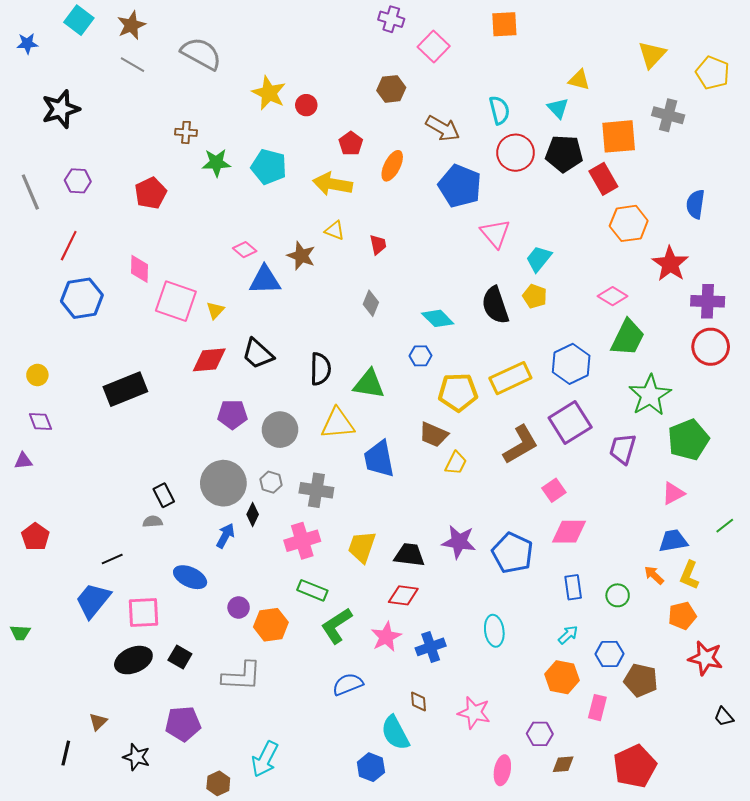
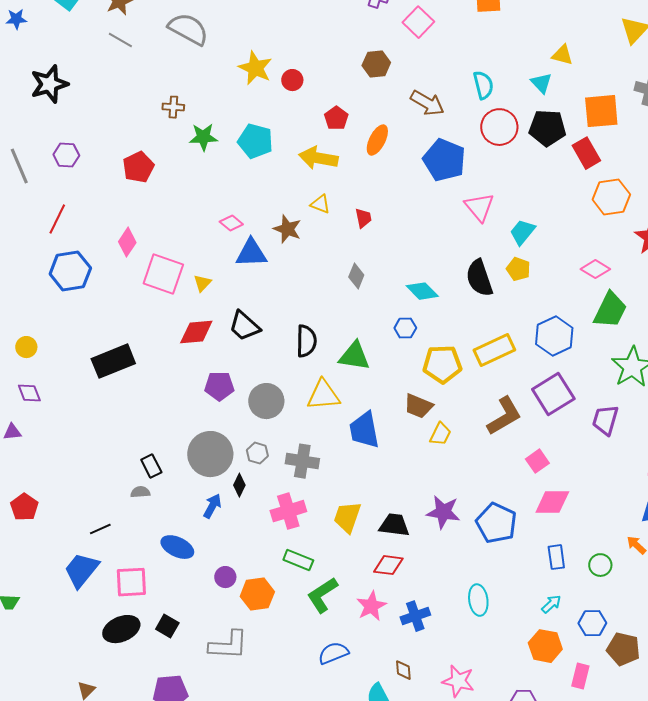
pink diamond: (139, 269) -> (127, 242), turned 32

